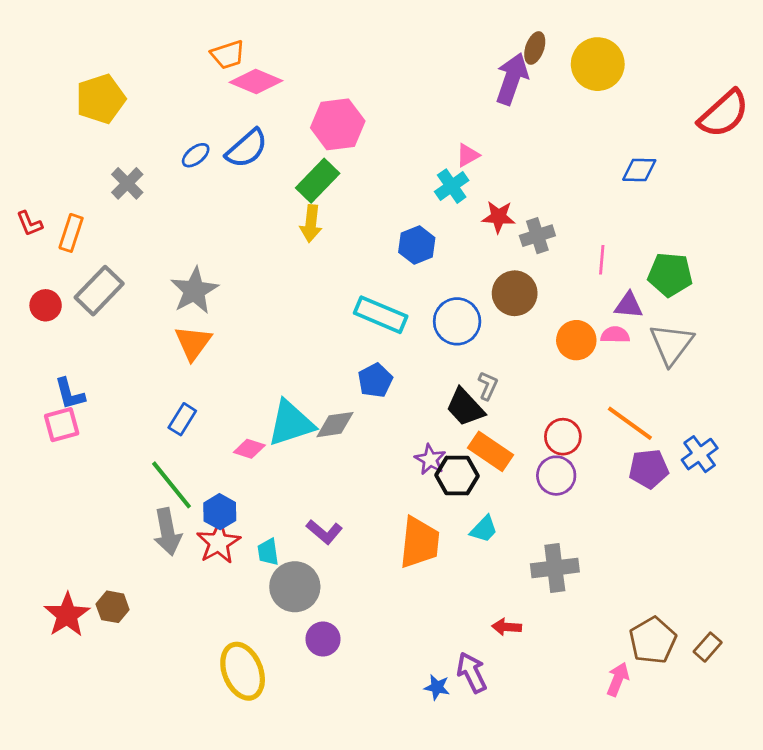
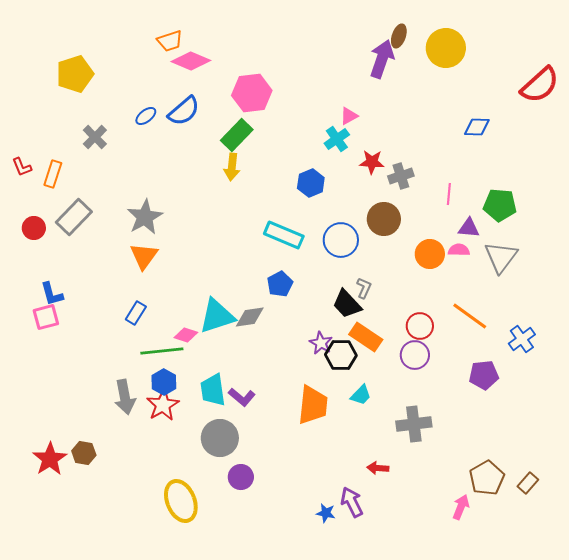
purple pentagon: (649, 469) -> (484, 375), moved
green line: (172, 485) -> (162, 351), moved, turned -57
cyan trapezoid: (268, 552) -> (213, 390), moved, size x1.6

